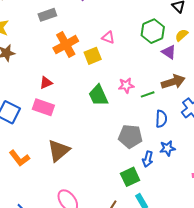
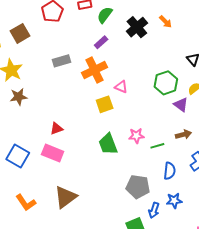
orange cross: (66, 45) -> (95, 70), moved
brown arrow: (173, 82) -> (183, 135), size x0.7

